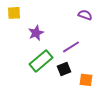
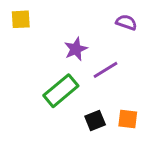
purple star: (36, 33) -> (76, 49), moved
black square: (64, 69) -> (95, 120), moved

